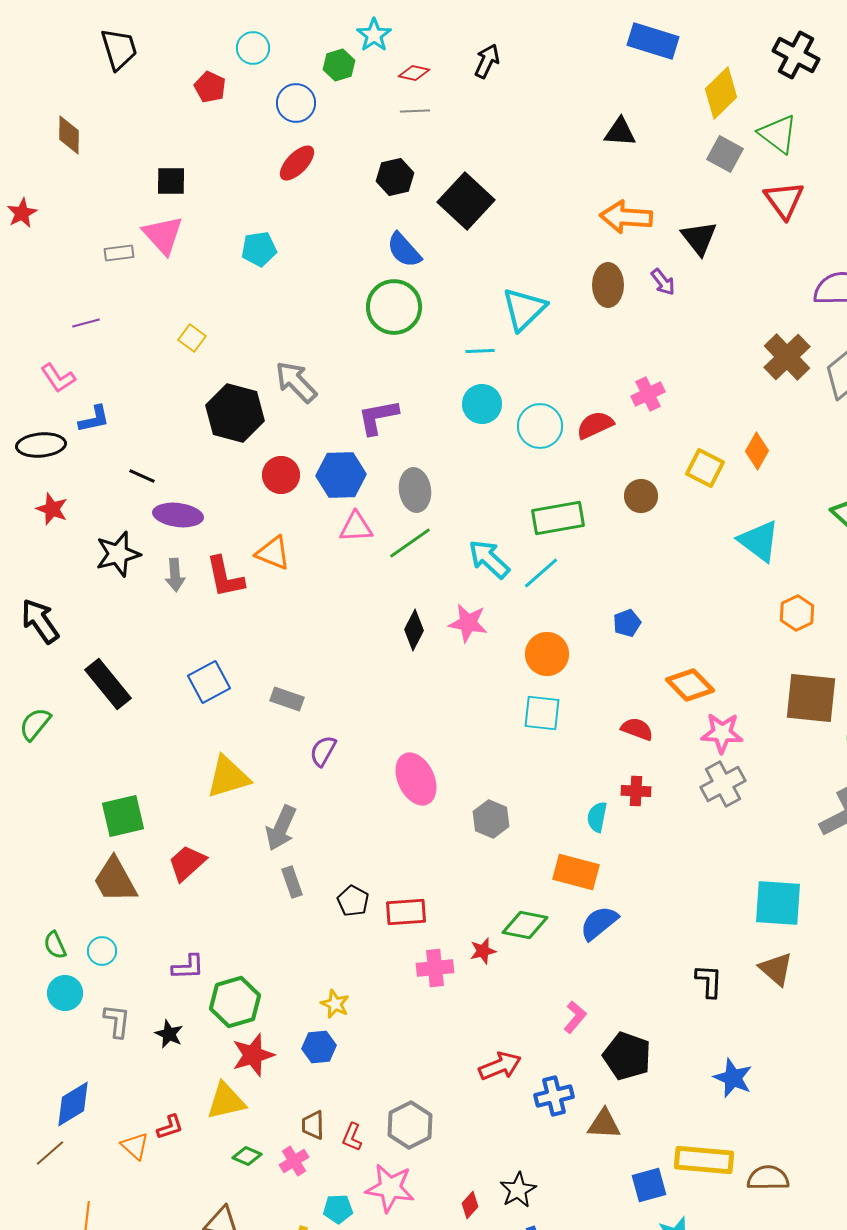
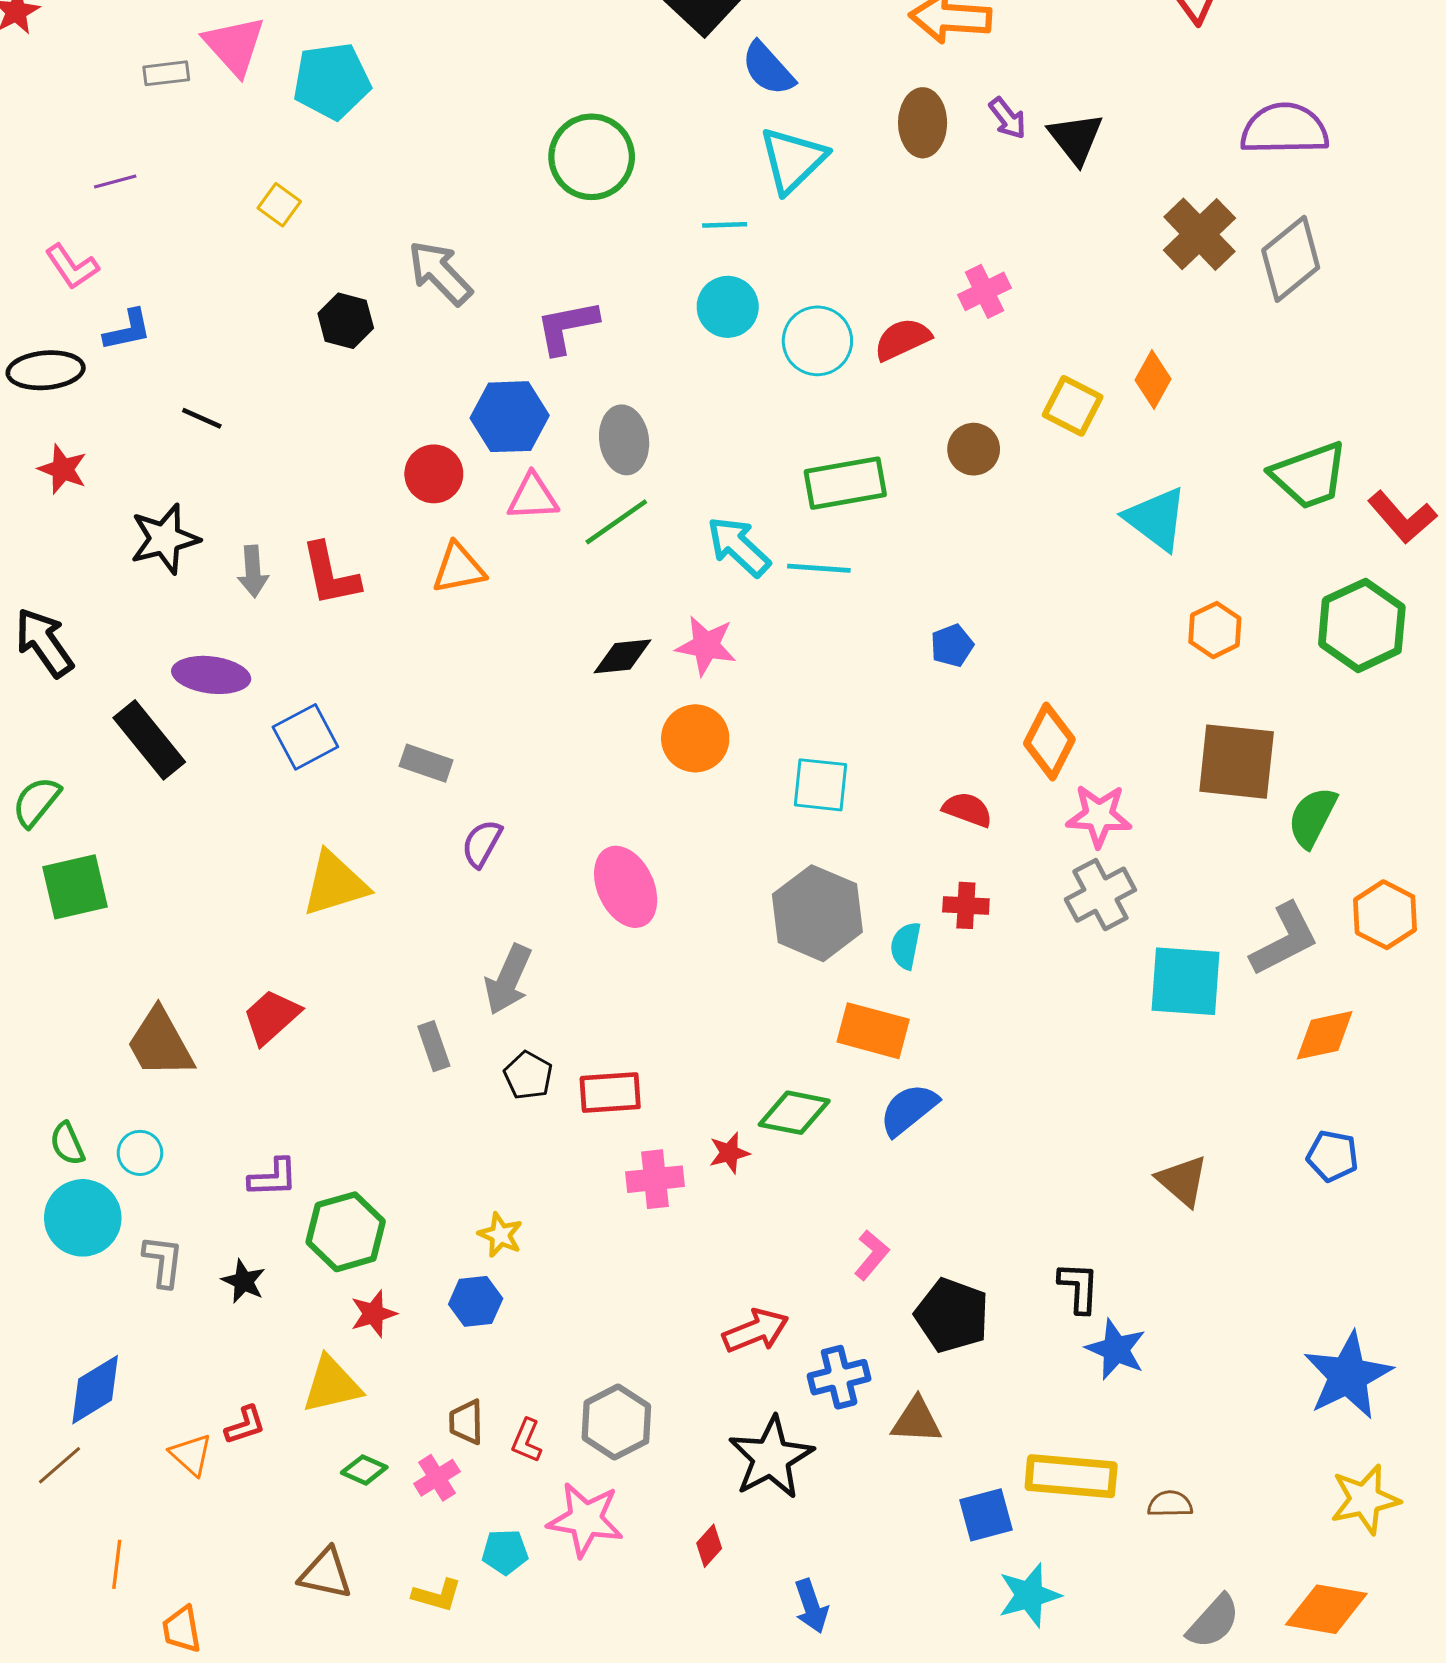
black triangle: (699, 238) -> (1076, 138), moved
cyan pentagon: (259, 249) -> (332, 81), moved, size x1.4
blue semicircle: (404, 250) -> (768, 69), moved
black hexagon: (235, 413) -> (346, 321), size x0.6
red circle: (281, 475) -> (434, 474), moved
purple ellipse: (178, 515) -> (211, 675), moved
orange triangle: (273, 553) -> (459, 568), moved, turned -33
cyan line: (541, 573) -> (819, 568), turned 45
black diamond: (414, 630) -> (623, 656), turned 57
orange circle: (547, 654) -> (695, 738), moved
orange diamond: (690, 685) -> (1049, 741), turned 72
green square: (123, 816) -> (75, 887), moved
gray hexagon: (491, 819) -> (817, 913), moved, size x1.6
gray arrow: (281, 828) -> (508, 980), moved
cyan square: (778, 903) -> (1186, 981), moved
black L-shape: (709, 981) -> (1079, 1287), moved
cyan circle: (65, 993) -> (83, 1218), size x1.4
red star: (253, 1055) -> (374, 1314), size x0.7
brown semicircle: (768, 1178) -> (1170, 1504), size x0.7
black star: (518, 1190) -> (771, 1458), moved, size x1.5

